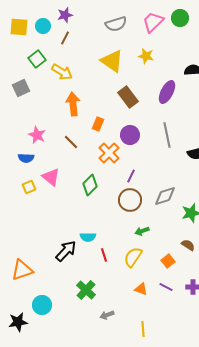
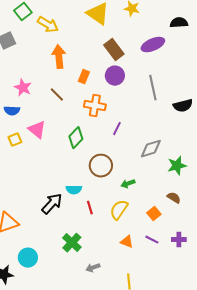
purple ellipse: (167, 92) -> (153, 45), turned 40
purple circle: (130, 135) -> (115, 76), moved
orange cross: (109, 153) -> (95, 106), turned -35
brown circle: (130, 200) -> (101, 166), moved

